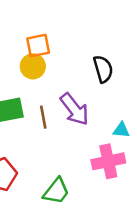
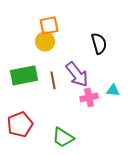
pink cross: (108, 161) -> (89, 97), moved, size x0.7
green trapezoid: (56, 191) -> (63, 137), turned 85

